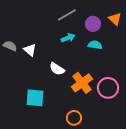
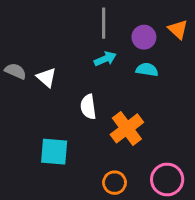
gray line: (67, 15) -> (104, 23), turned -60
white semicircle: (57, 69) -> (88, 107), turned 49
pink circle: (108, 88) -> (167, 180), moved

